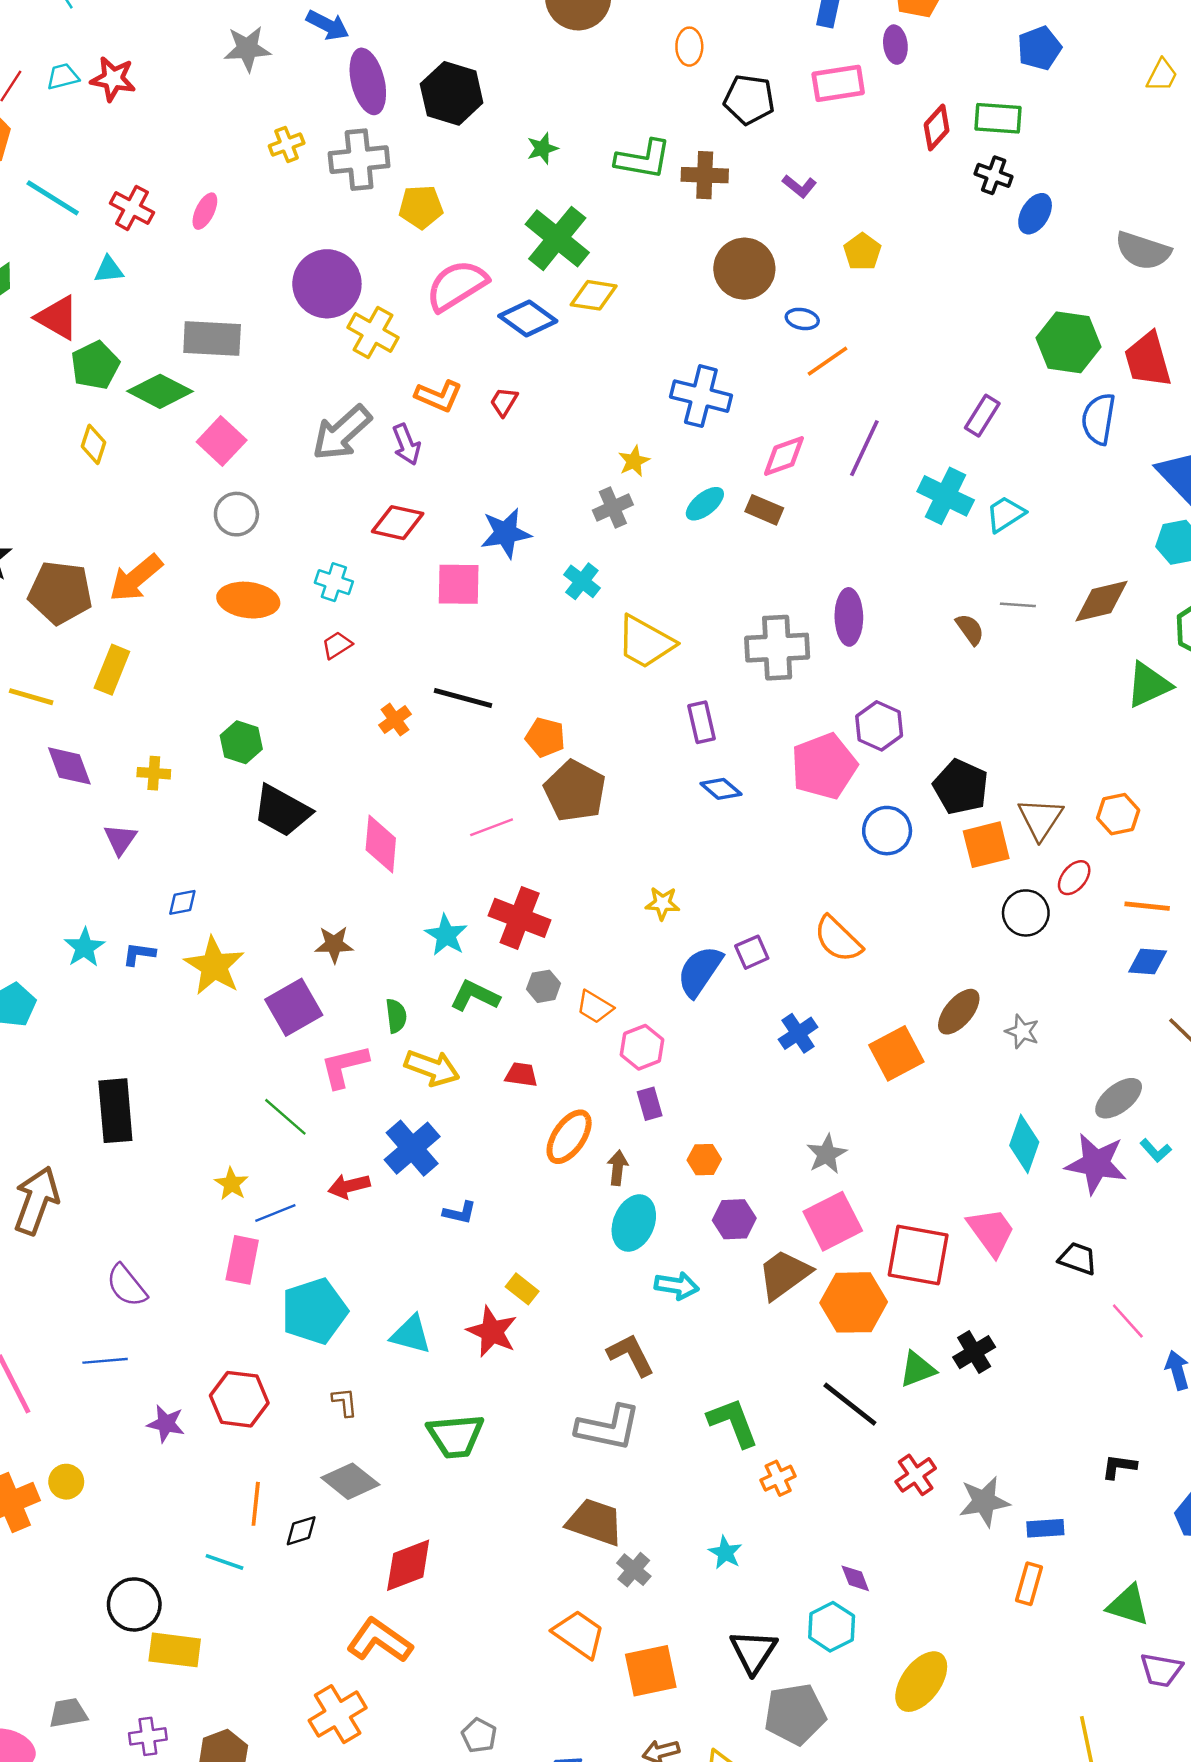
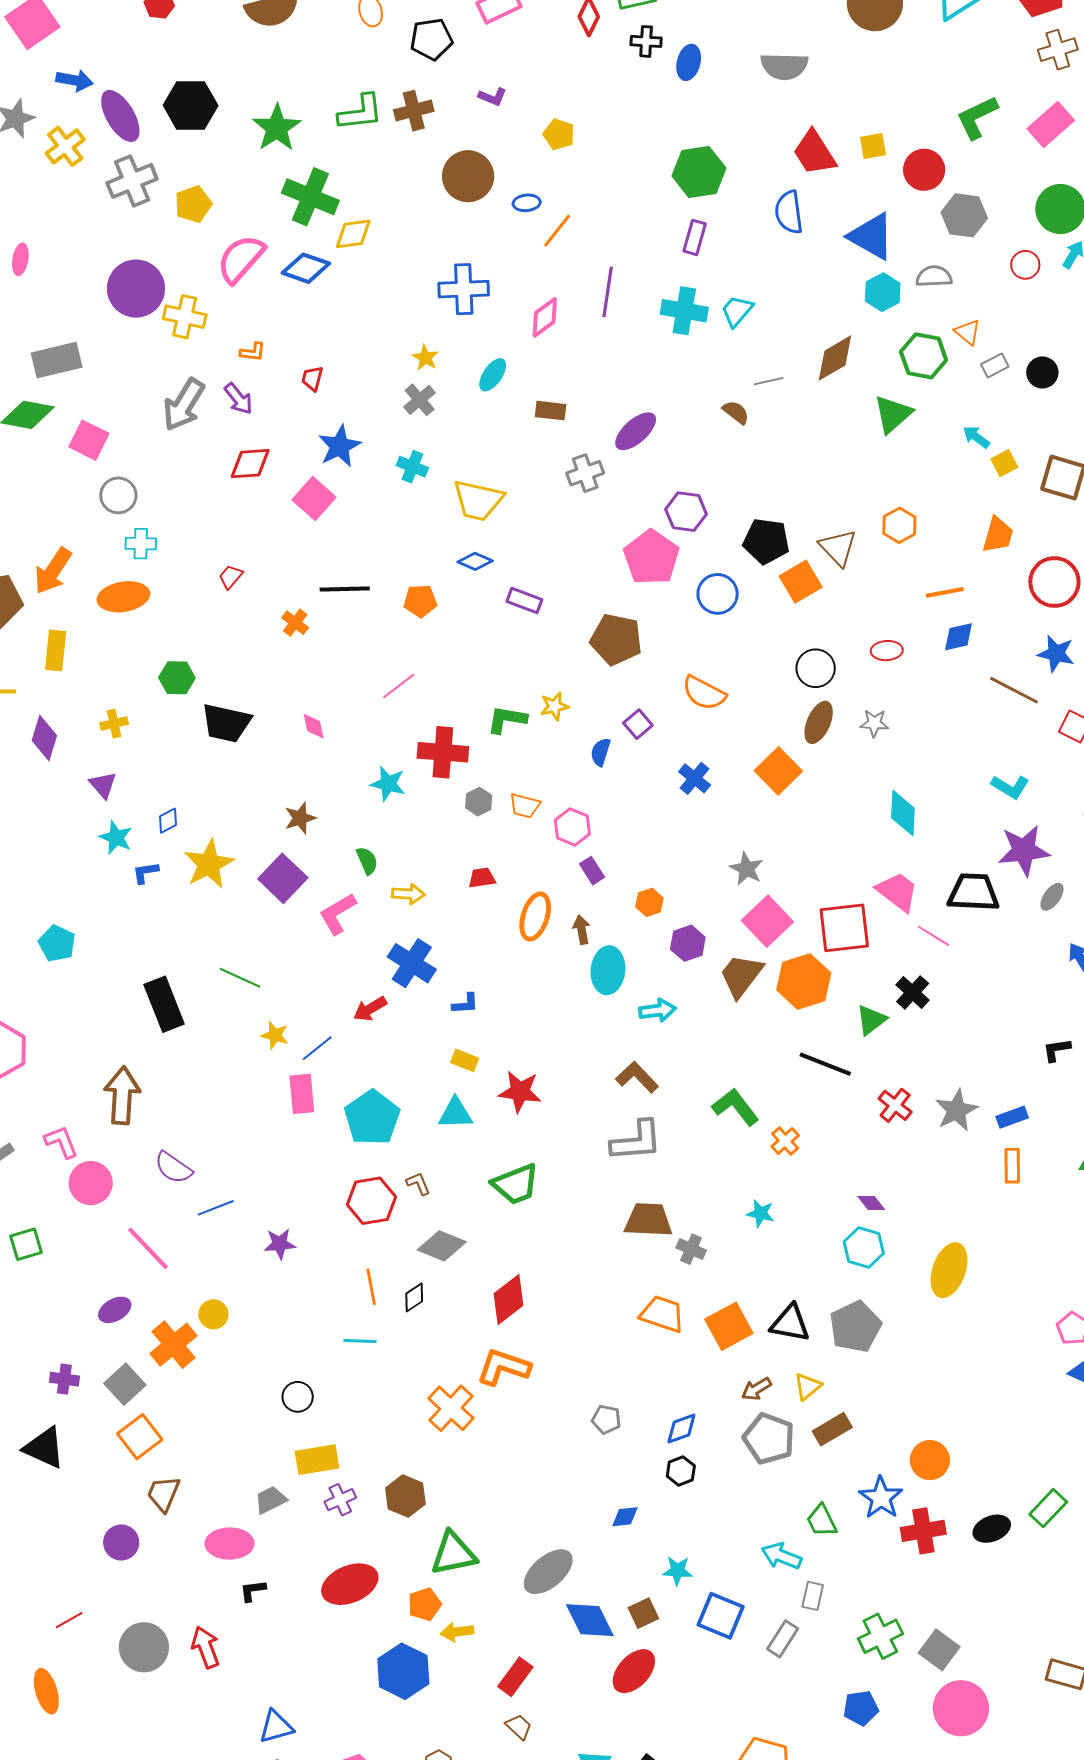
yellow cross: (287, 145) -> (65, 146), moved, size x1.4
green star: (542, 148) -> (277, 128), size x1.8
green hexagon: (1068, 342) -> (699, 172), moved
orange L-shape: (439, 396) -> (253, 352), size x0.7
red trapezoid: (504, 402) -> (312, 378), moved
brown rectangle: (764, 510) -> (551, 411), moved
cyan cross: (334, 582) -> (141, 544), moved
pink square: (459, 584) -> (314, 499), turned -33
orange ellipse: (248, 600) -> (123, 597), moved
purple ellipse: (849, 617) -> (636, 431), turned 66
gray cross: (777, 648) -> (585, 473), size x0.7
purple rectangle: (701, 722) -> (524, 601), moved, turned -40
purple diamond: (69, 766) -> (44, 738), turned 54
blue diamond: (721, 789) -> (475, 561), moved
brown pentagon: (575, 791) -> (616, 639), moved
pink diamond: (381, 844) -> (314, 726), size x0.6
red ellipse: (1074, 878) -> (887, 651), moved, turned 64
black circle: (1026, 913) -> (816, 668), moved
cyan star: (84, 947) -> (116, 838), moved
yellow star: (214, 966) -> (209, 864), turned 30
blue semicircle: (700, 971) -> (601, 752), size x0.6
green L-shape: (475, 996) -> (507, 719), moved
yellow arrow: (432, 1068) -> (408, 894), size x0.7
gray ellipse: (1119, 1098) -> (1052, 897), moved, size x0.7
green line: (285, 1117) -> (240, 978), moved
cyan L-shape: (1156, 1150) -> (1010, 787), size x1.4
purple star: (1096, 1164) -> (1024, 850), moved
black trapezoid: (1078, 1258) -> (973, 892), size x1.6
purple semicircle: (127, 1286) -> (173, 1168), moved
yellow rectangle: (522, 1289) -> (465, 1060), moved
pink line: (1128, 1321) -> (933, 936), moved
red hexagon: (239, 1399) -> (371, 1201), moved
black circle: (134, 1604) -> (298, 1397), size x0.7
yellow rectangle: (175, 1650) -> (317, 1460), moved
black triangle: (753, 1652) -> (790, 1323), moved, turned -36
orange cross: (338, 1714) -> (451, 1408), moved

